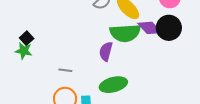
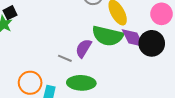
gray line: (65, 70) -> (65, 58), moved

